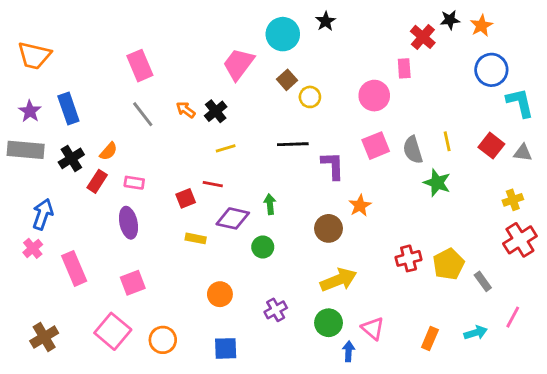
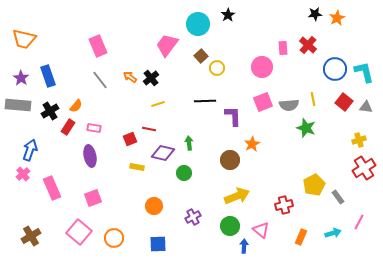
red cross: (423, 37) -> (308, 45), moved
blue circle: (491, 70) -> (335, 69), moved
gray semicircle: (413, 150) -> (289, 105), turned -78
red cross: (409, 258) -> (284, 205), moved

